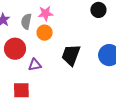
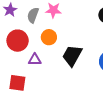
orange circle: (45, 33) -> (49, 37), moved

